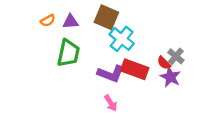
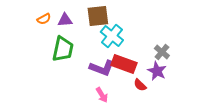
brown square: (106, 17) -> (98, 16), turned -30
red semicircle: (164, 63) -> (140, 85), moved

